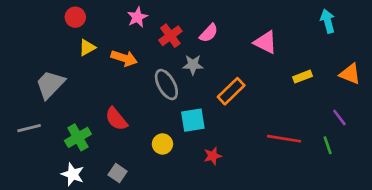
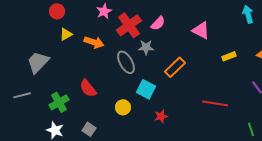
red cross: (170, 36) -> (129, 25), size x1.4
cyan square: (193, 120) -> (146, 89), turned 36
green line: (328, 145) -> (251, 129), moved

